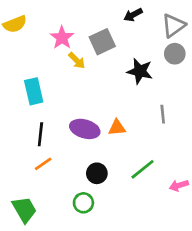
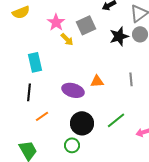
black star: (140, 71) -> (119, 36), moved, turned -30
orange triangle: (117, 128) -> (97, 81), moved
black line: (40, 134) -> (29, 92), moved
black circle: (97, 173) -> (82, 123), size x1.5

